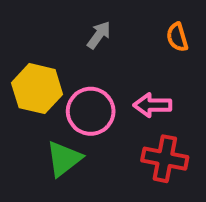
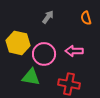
green triangle: (64, 159) -> (31, 77), turned 48
red cross: (165, 159) -> (69, 84), moved

